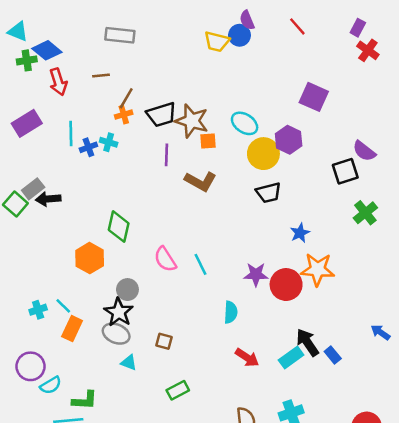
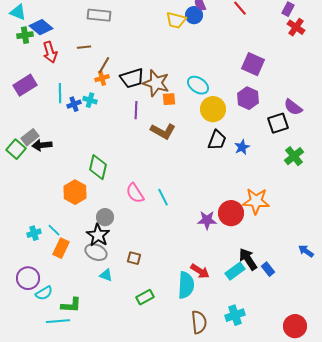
purple hexagon: (289, 140) -> (248, 98), moved
black trapezoid: (268, 193) -> (217, 140), turned -55
blue star: (300, 233) -> (242, 147), moved
purple star: (256, 274) -> (207, 220), moved
cyan semicircle: (231, 312) -> (186, 285), moved, size x1.5

